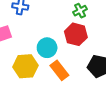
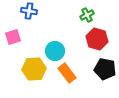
red hexagon: (76, 34) -> (97, 39), moved

